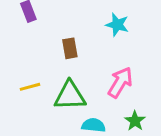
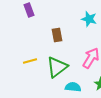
green triangle: (70, 96) -> (57, 67), turned -35

